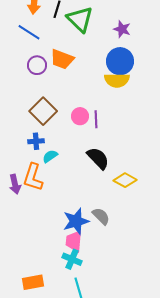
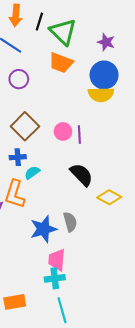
orange trapezoid: (62, 59) -> (61, 63), moved
gray semicircle: (101, 216) -> (70, 222), moved, turned 30
blue star: (76, 221) -> (43, 229), moved
cyan cross: (72, 259) -> (55, 278), turned -30

